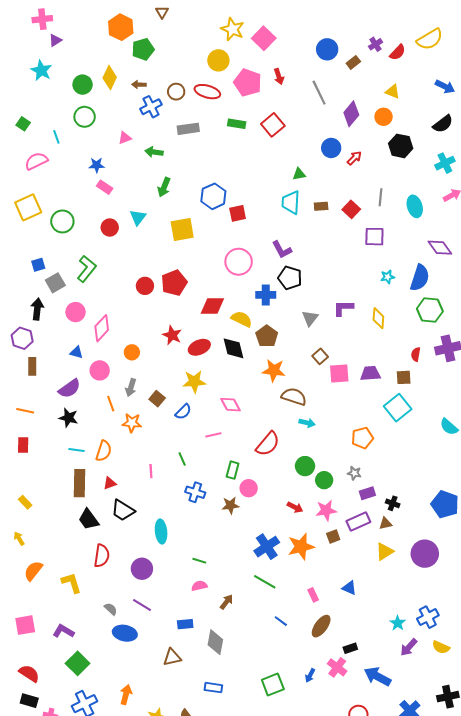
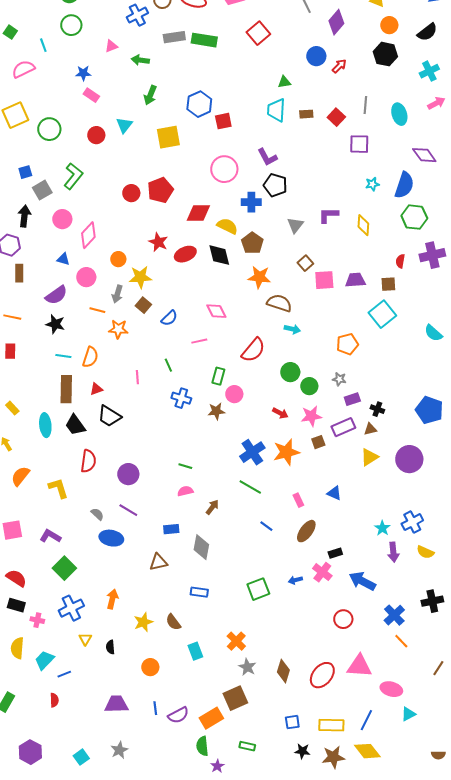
orange circle: (384, 117) -> (389, 25), moved
green rectangle: (237, 124) -> (204, 40), moved, size x1.4
yellow star: (194, 382) -> (140, 277), moved
orange line: (111, 404) -> (97, 310), turned -56
cyan ellipse: (161, 531) -> (45, 425), moved
purple arrow: (409, 647) -> (393, 552), turned -48
blue arrow: (310, 675) -> (295, 580), turned 48

